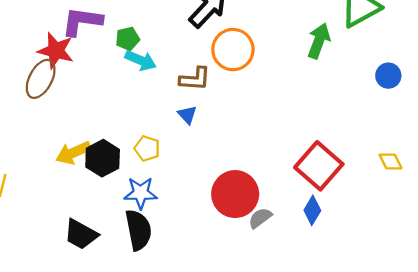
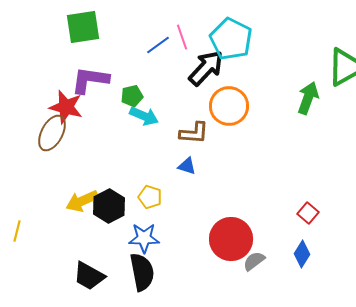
blue triangle: (187, 115) -> (187, 166), turned -30
red square: (319, 166) -> (308, 213), size x0.5

